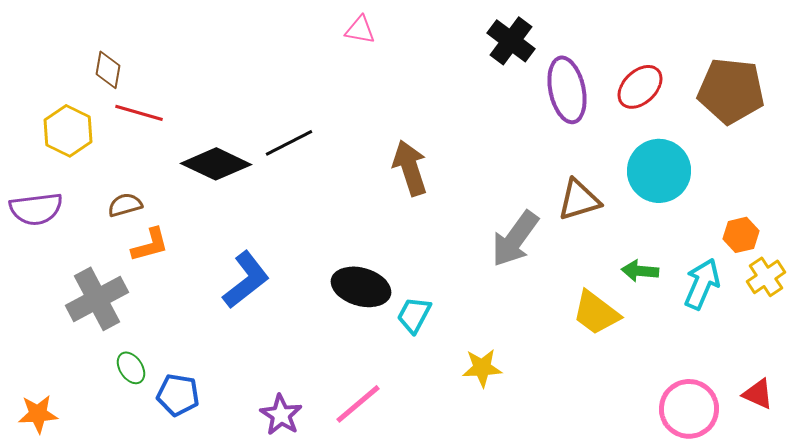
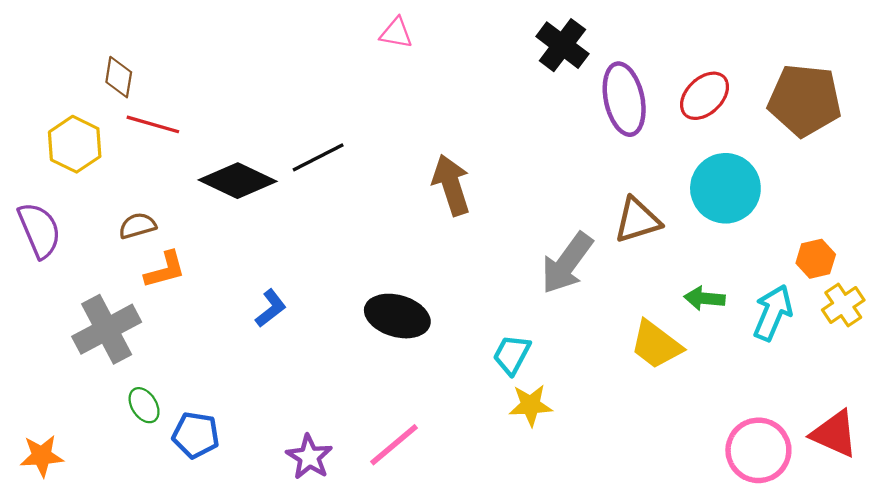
purple semicircle: (36, 209) -> (39, 230), turned -106
blue L-shape: (246, 280) -> (271, 308), size x0.6
cyan trapezoid: (414, 315) -> (512, 355), moved
red triangle: (758, 394) -> (834, 434), size x1.4

